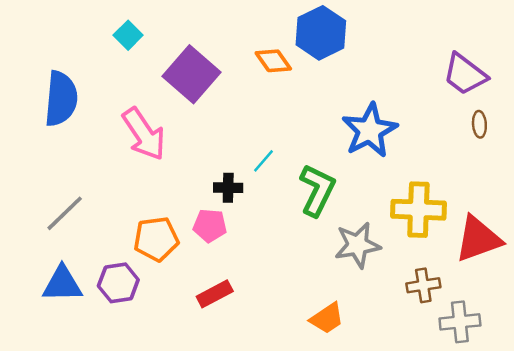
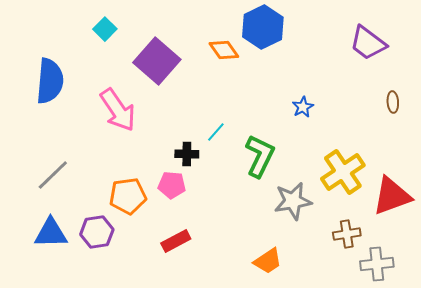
purple trapezoid: (465, 74) -> (368, 43), moved
blue star: (370, 130) -> (303, 107), size x0.5
yellow cross: (418, 210) -> (343, 172), turned -36

